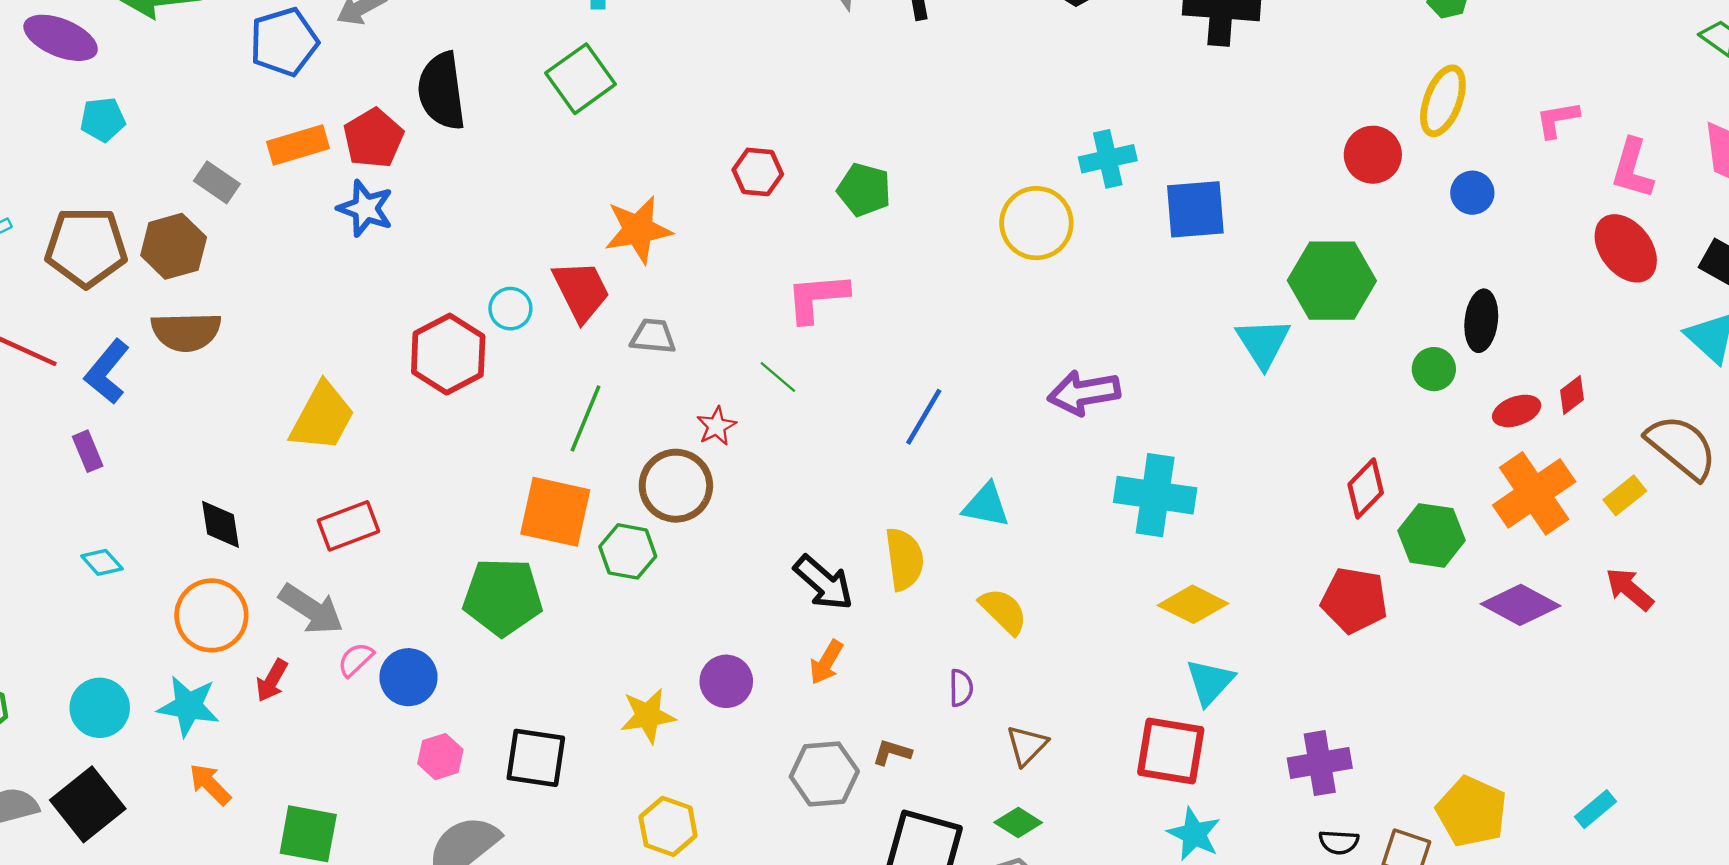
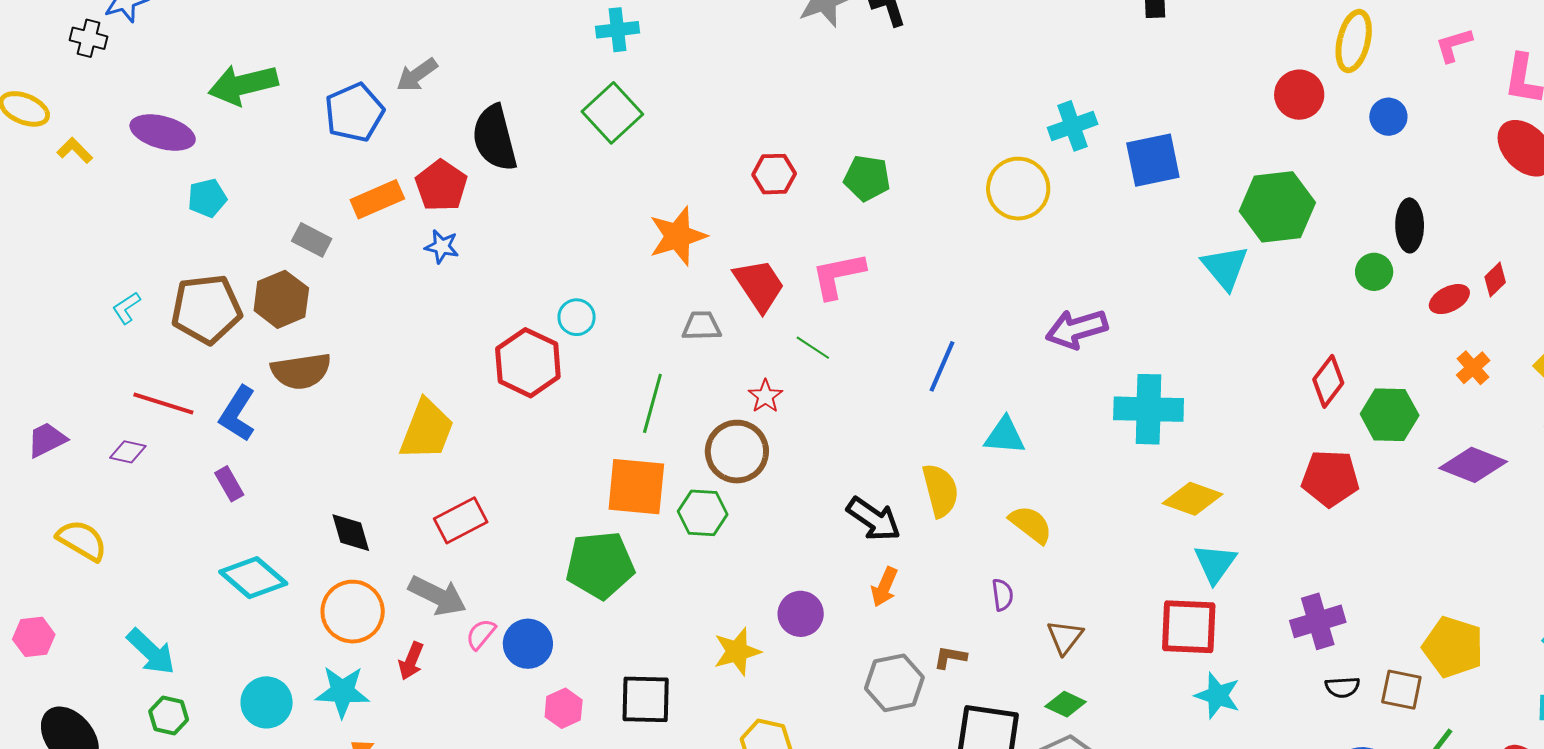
blue star: (365, 208) -> (442, 247), size x0.7
red trapezoid: (581, 291) -> (759, 285), moved
orange cross: (1534, 493) -> (1473, 368), size x0.5
cyan diamond: (102, 562) -> (253, 578), size x1.8

